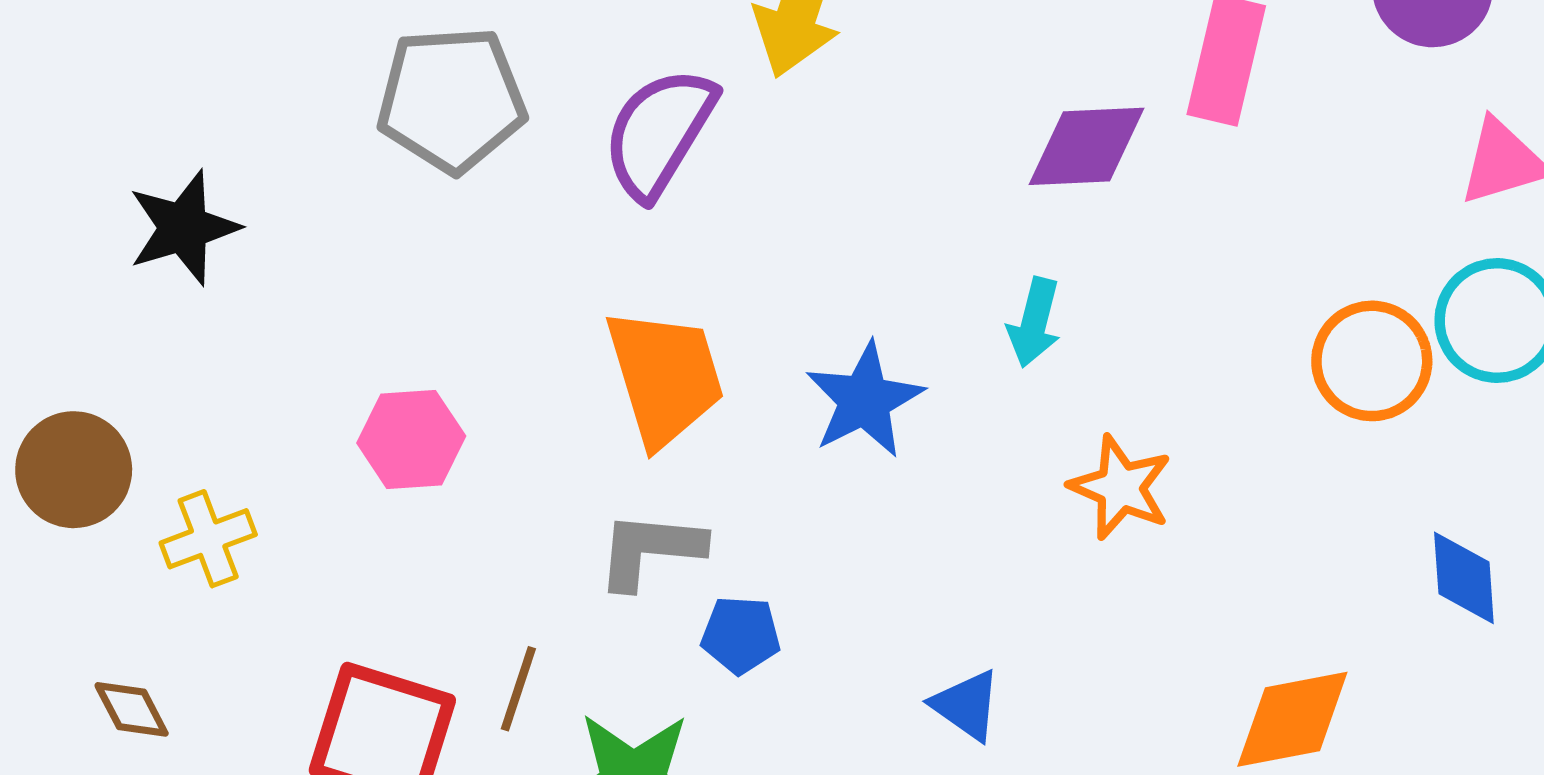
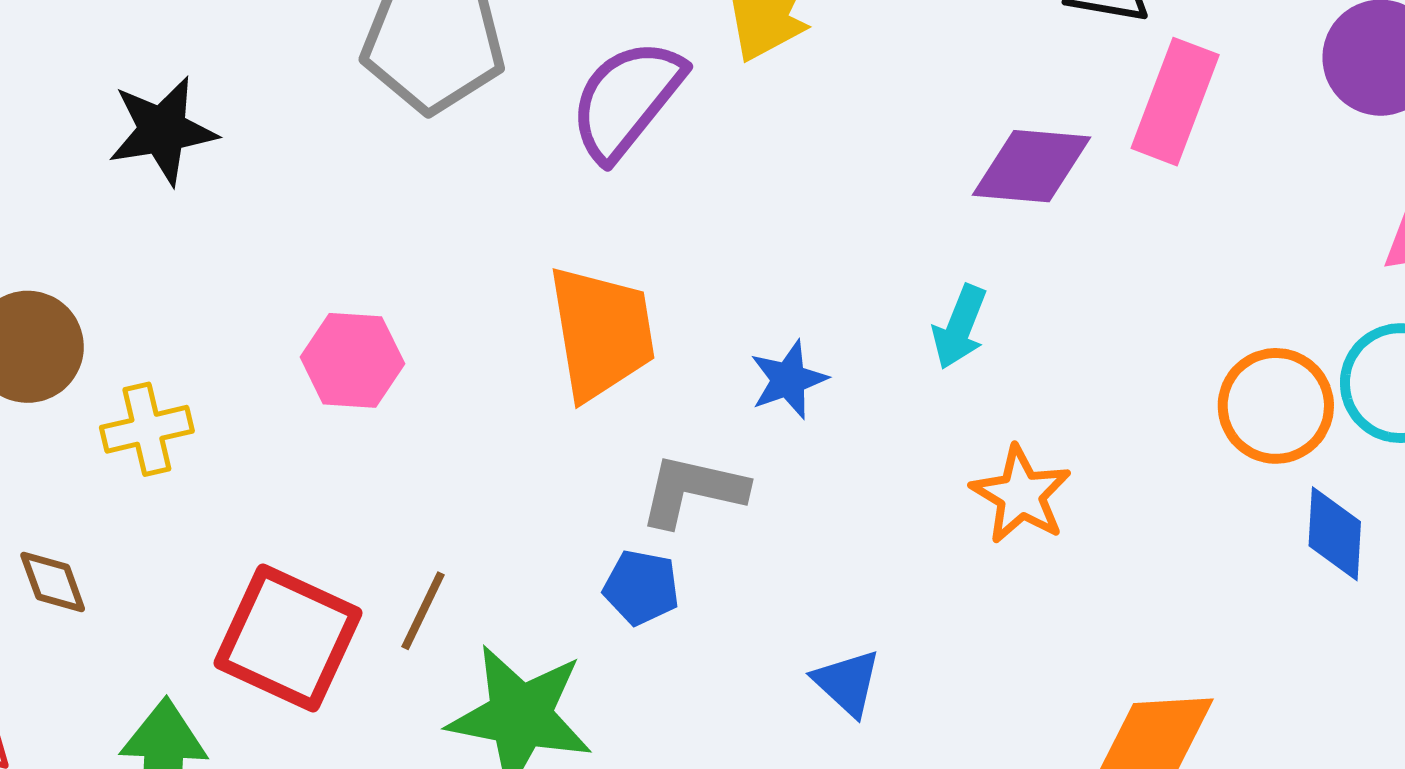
blue star: (865, 400) -> (788, 380), size x0.7
gray L-shape: (650, 550) -> (693, 490), moved
blue diamond: (1464, 578) -> (1335, 534), moved

